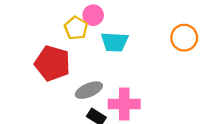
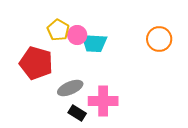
pink circle: (93, 15) -> (77, 35), moved

